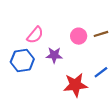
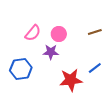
pink circle: (79, 36) -> (59, 34), moved
blue hexagon: (22, 60) -> (21, 69), moved

